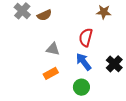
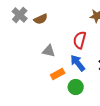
orange rectangle: (51, 73) -> (58, 74), moved

